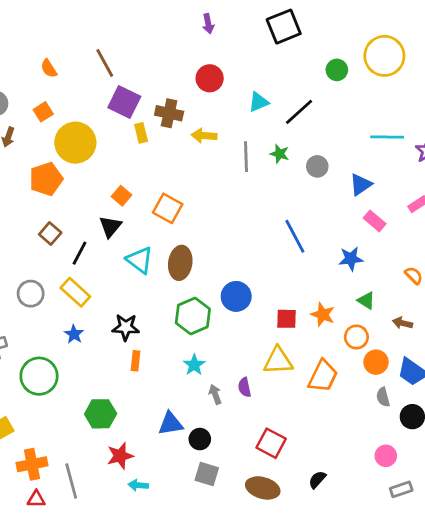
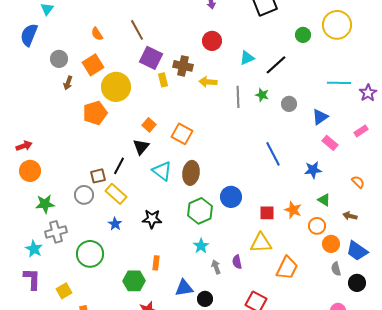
orange square: (43, 112) -> (93, 65), size x1.5
brown square: (50, 233) -> (98, 176), moved, turned 35
orange rectangle: (136, 361) -> (156, 263), moved
orange trapezoid: (323, 376) -> (287, 268), moved

